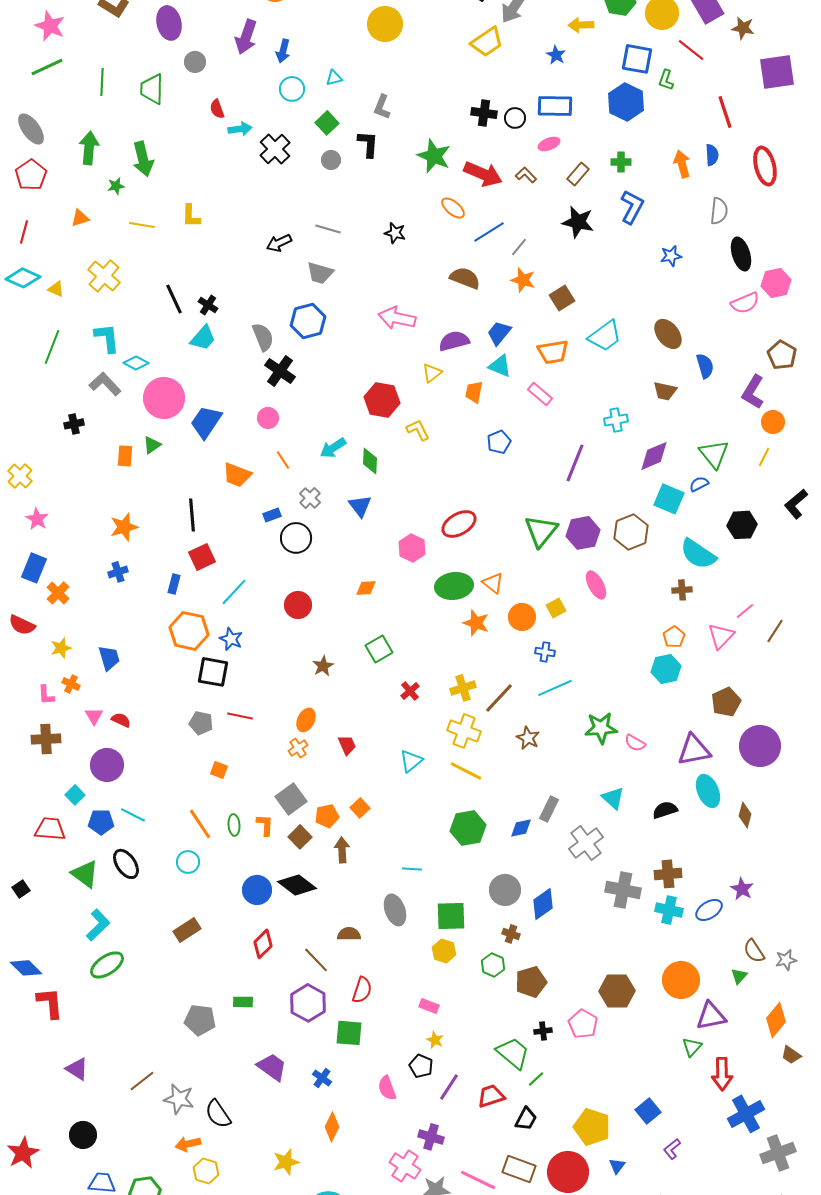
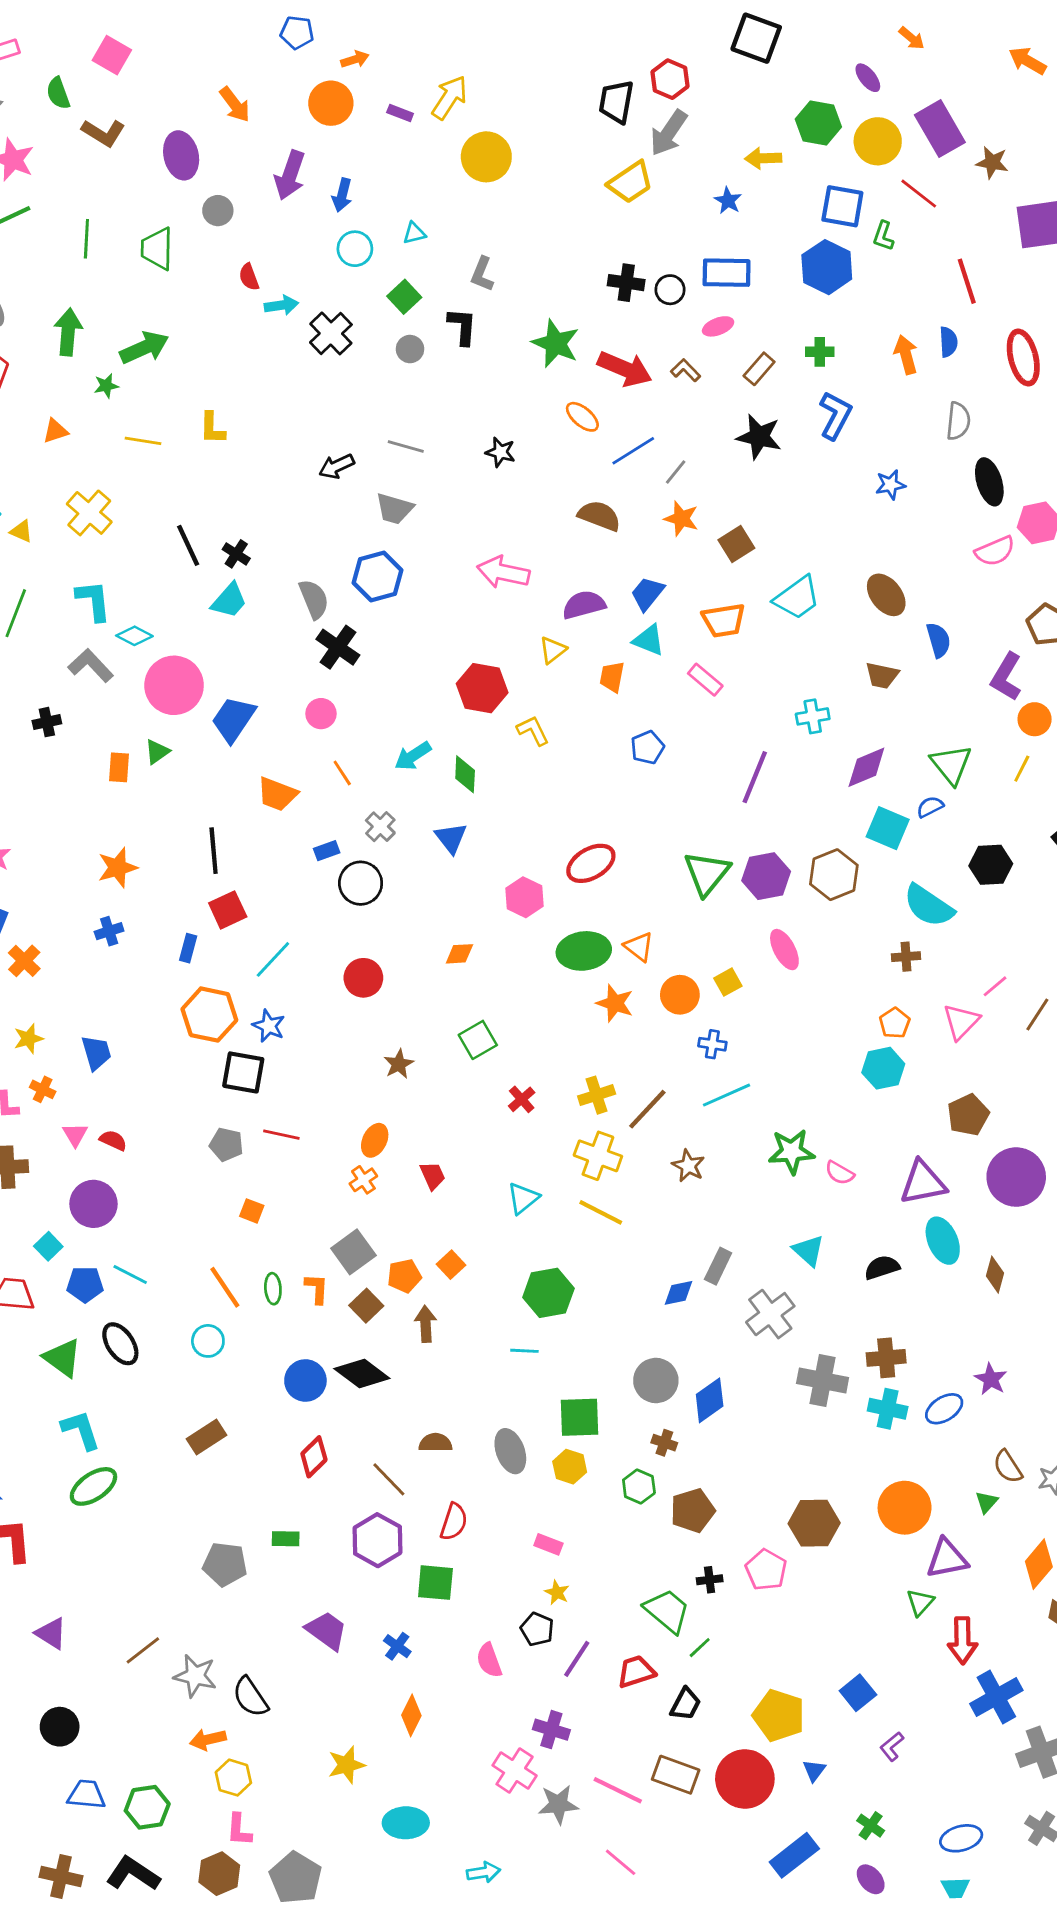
green arrow: (143, 159) -> (144, 348), turned -100
green hexagon: (468, 828) -> (548, 1293), moved
gray ellipse: (395, 910) -> (510, 1451), moved
cyan L-shape: (98, 925) -> (81, 1430), turned -64

